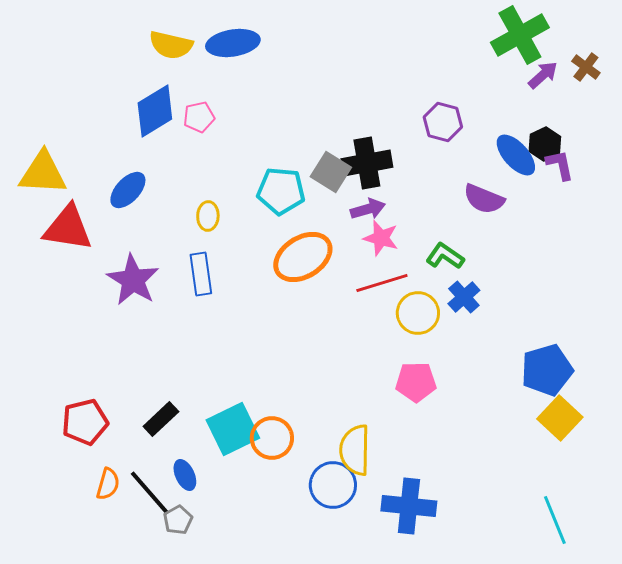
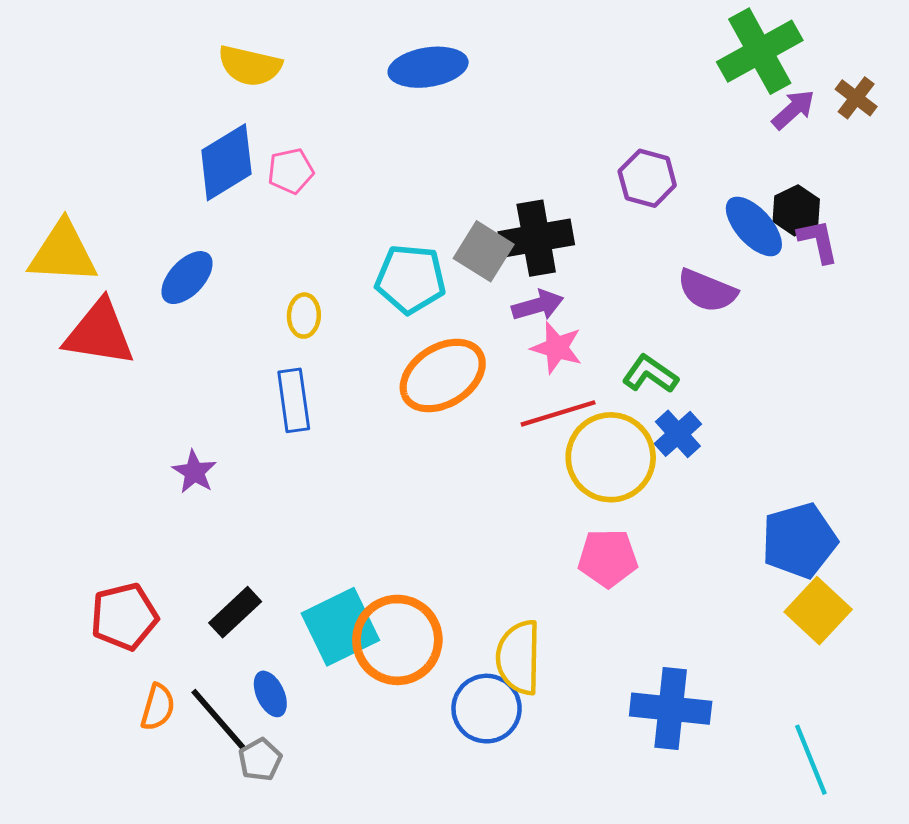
blue ellipse: (233, 43) -> (428, 67), moved
purple star: (133, 280) -> (194, 472), moved, size x0.6
yellow circle: (418, 313) -> (611, 457), size x1.4
orange circle: (272, 438) -> (397, 640), size x1.4
blue cross: (409, 506) -> (671, 709), moved

